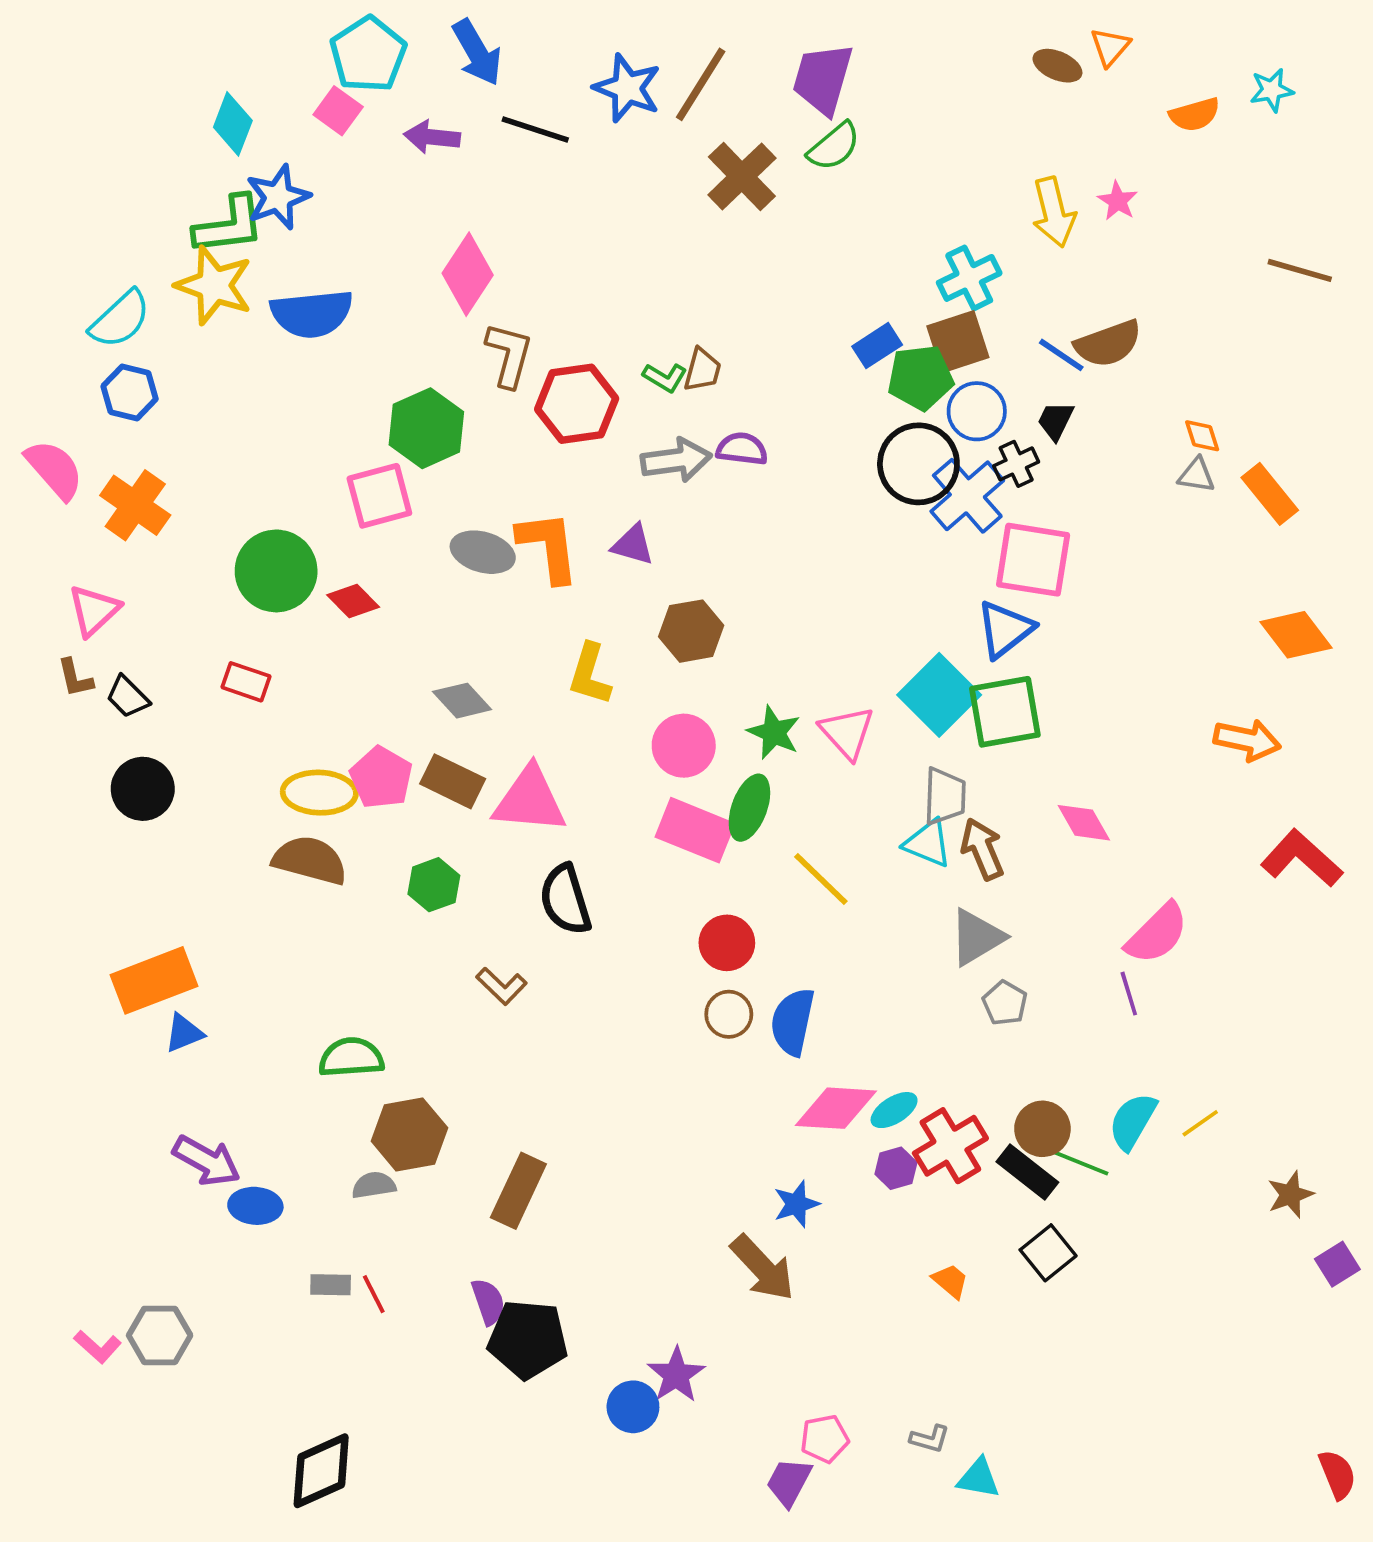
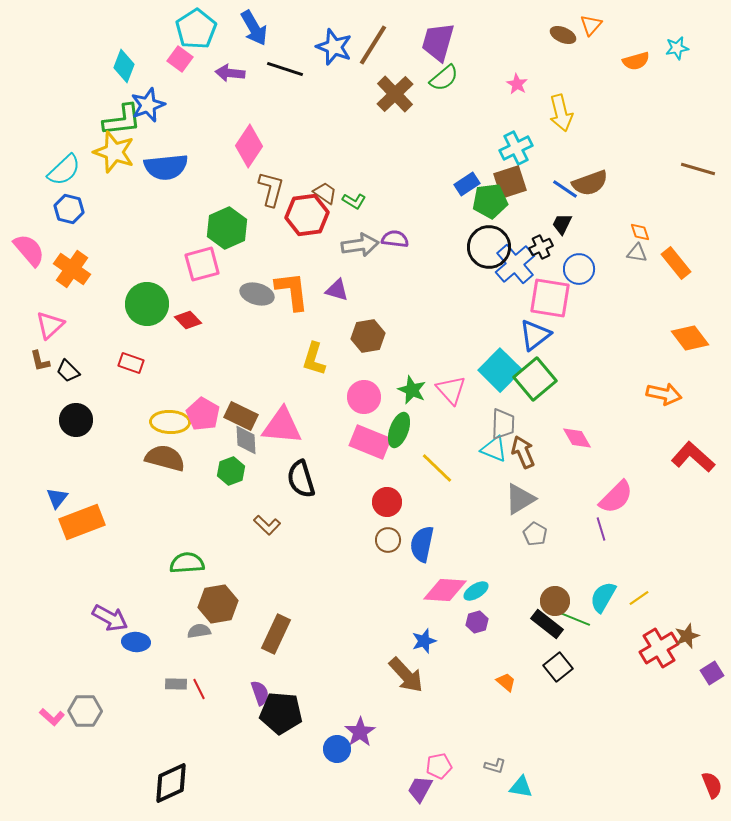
pink star: (1118, 201) -> (517, 84), moved
brown line: (1300, 270) -> (698, 169), moved
brown trapezoid: (702, 370) -> (325, 193), moved, turned -70
blue circle: (977, 411) -> (579, 269), moved
gray diamond: (462, 701) -> (246, 440), moved, turned 40
green square: (1005, 712) -> (535, 379), turned -30
blue triangle: (184, 1033) -> (57, 498), moved, turned -30
red cross: (950, 1146) -> (659, 648), moved

